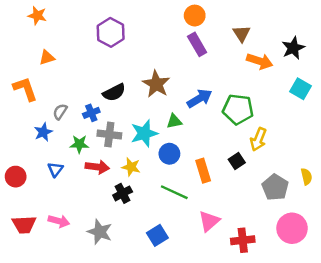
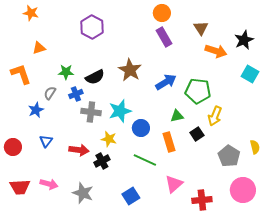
green triangle: (174, 121) -> (177, 116), moved
green star: (79, 144) -> (66, 72), moved
red arrow: (97, 167) -> (79, 150), moved

